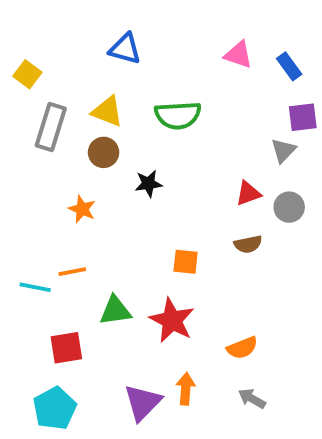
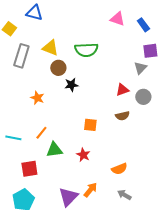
blue triangle: (125, 49) -> (34, 13), moved
brown circle: (104, 152) -> (58, 68), moved
orange line: (72, 272) -> (41, 133), moved, turned -40
red star: (172, 320) -> (83, 155), size x0.6
orange arrow: (186, 389) -> (90, 190), turned 35

